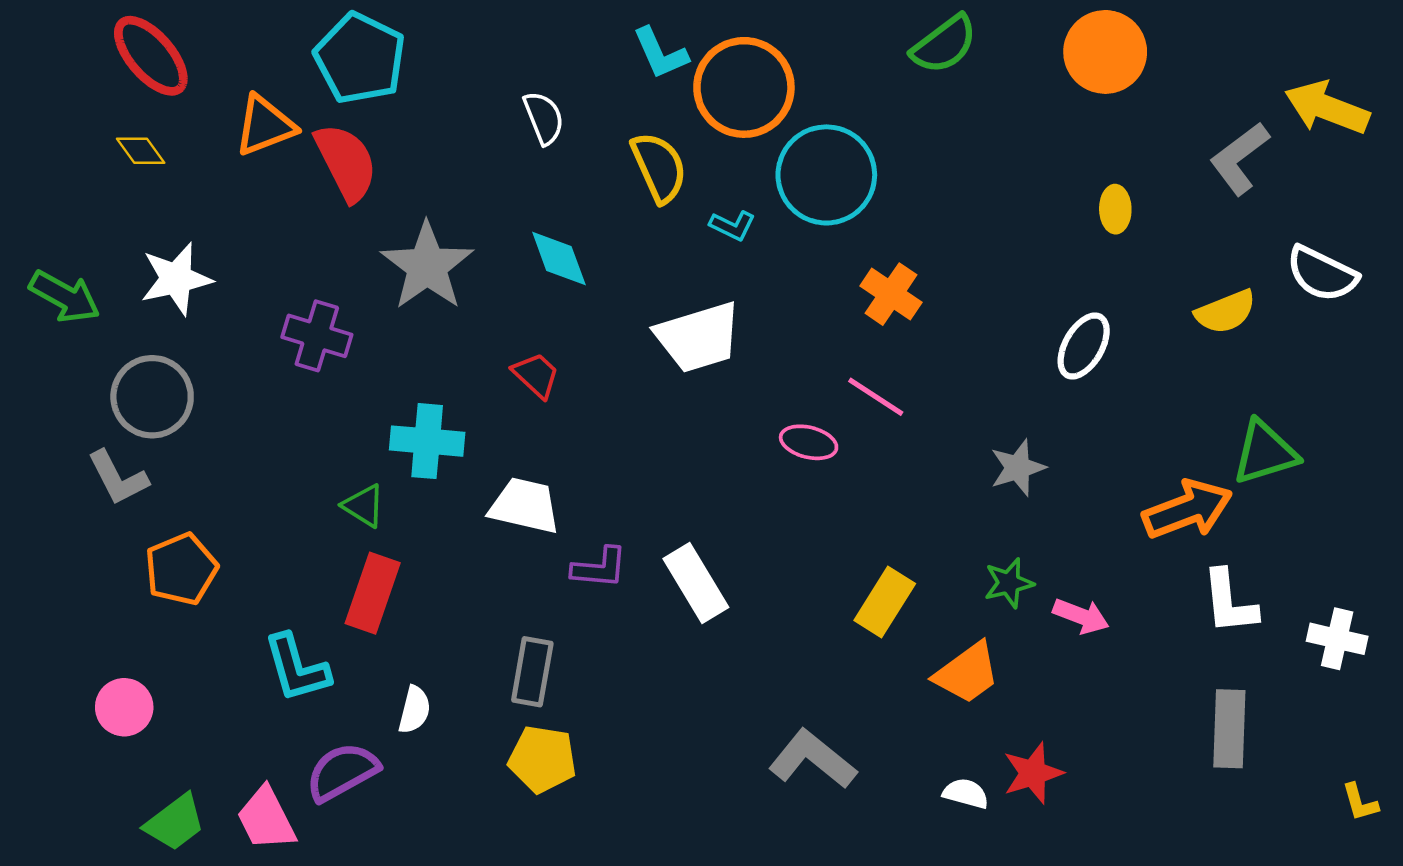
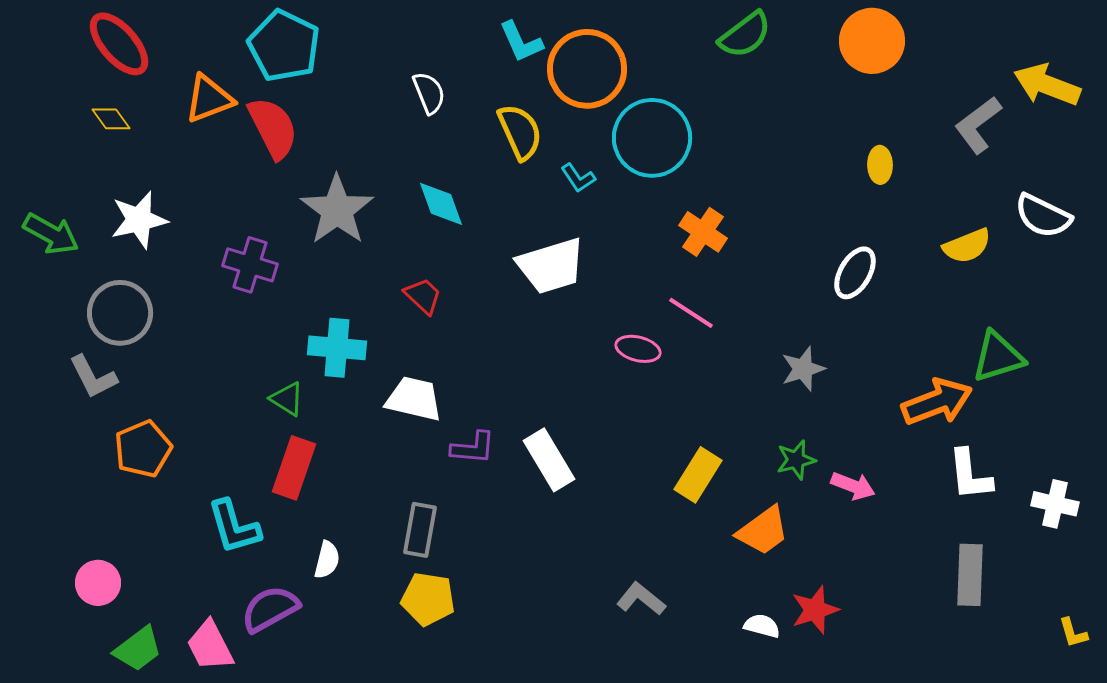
cyan L-shape: (733, 226) -> (578, 178), turned 30
pink circle: (124, 707) -> (98, 583), moved
gray L-shape: (812, 759) -> (641, 599), size x0.7

